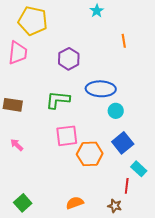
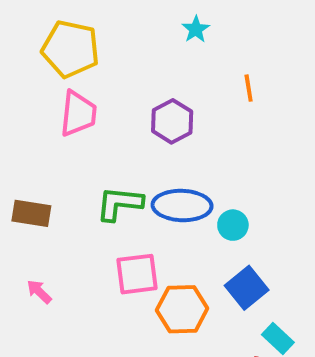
pink trapezoid: (18, 53) -> (78, 114), moved
purple hexagon: (69, 59) -> (172, 121), moved
blue ellipse: (101, 89) -> (182, 206), moved

